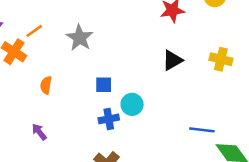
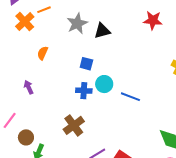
black triangle: (172, 60) -> (102, 31), moved
blue line: (202, 130) -> (130, 97), moved

